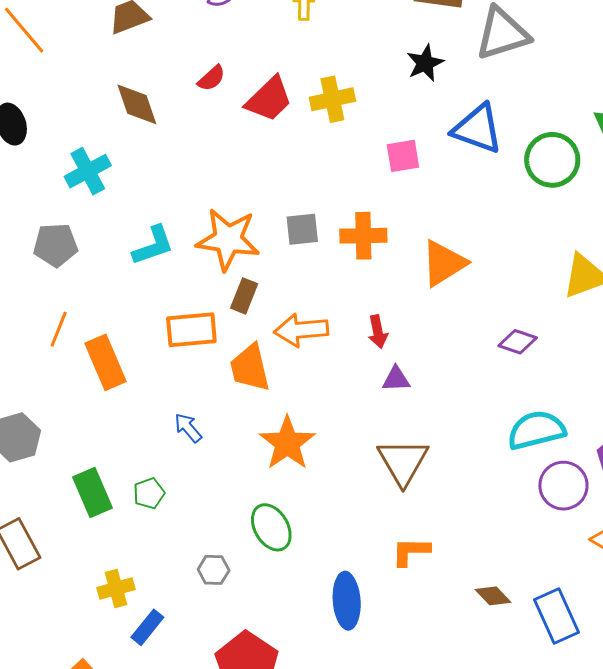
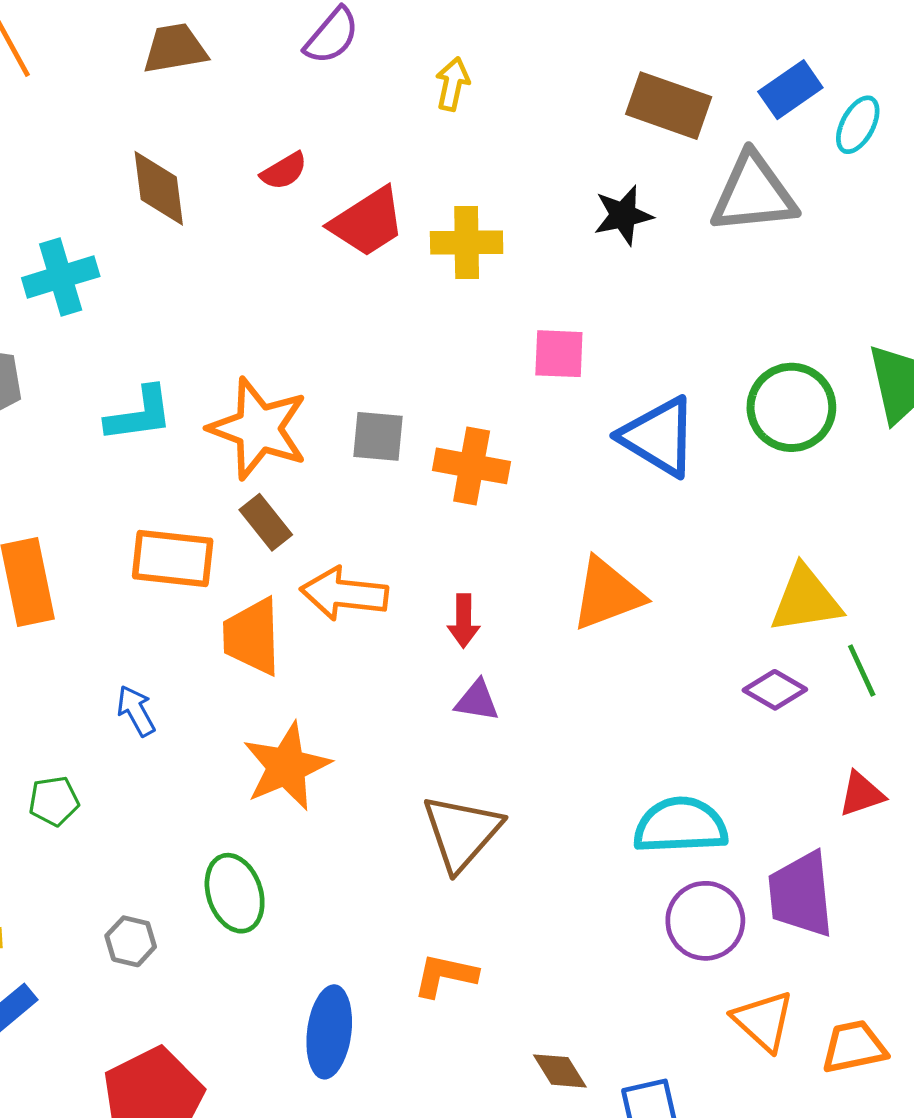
blue triangle: (477, 129) -> (659, 437), moved
orange triangle: (444, 263) -> (607, 594), moved
brown rectangle: (244, 296) -> (266, 522), turned -72
purple diamond: (518, 342) -> (775, 690), moved

